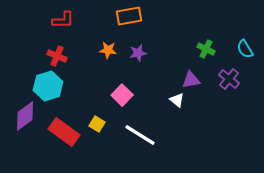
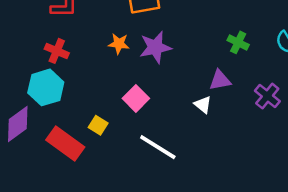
purple star: (138, 53) -> (155, 47), size x1.5
purple cross: (229, 79) -> (267, 96), moved
yellow square: (97, 124) -> (98, 125), moved

